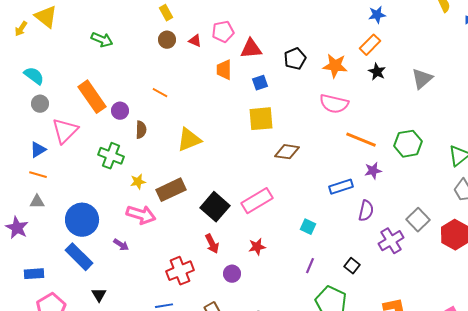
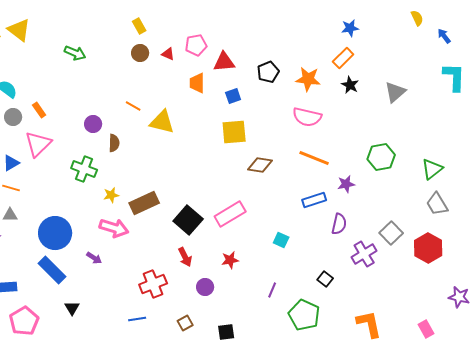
orange rectangle: (92, 97) -> (39, 110), moved, size x0.5
yellow triangle: (189, 140) -> (162, 122), moved, turned 36
orange line: (361, 140) -> (314, 158), moved
purple line: (310, 266) -> (272, 290), moved

